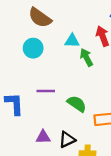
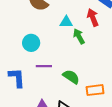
cyan circle: (33, 48) -> (31, 43), moved

